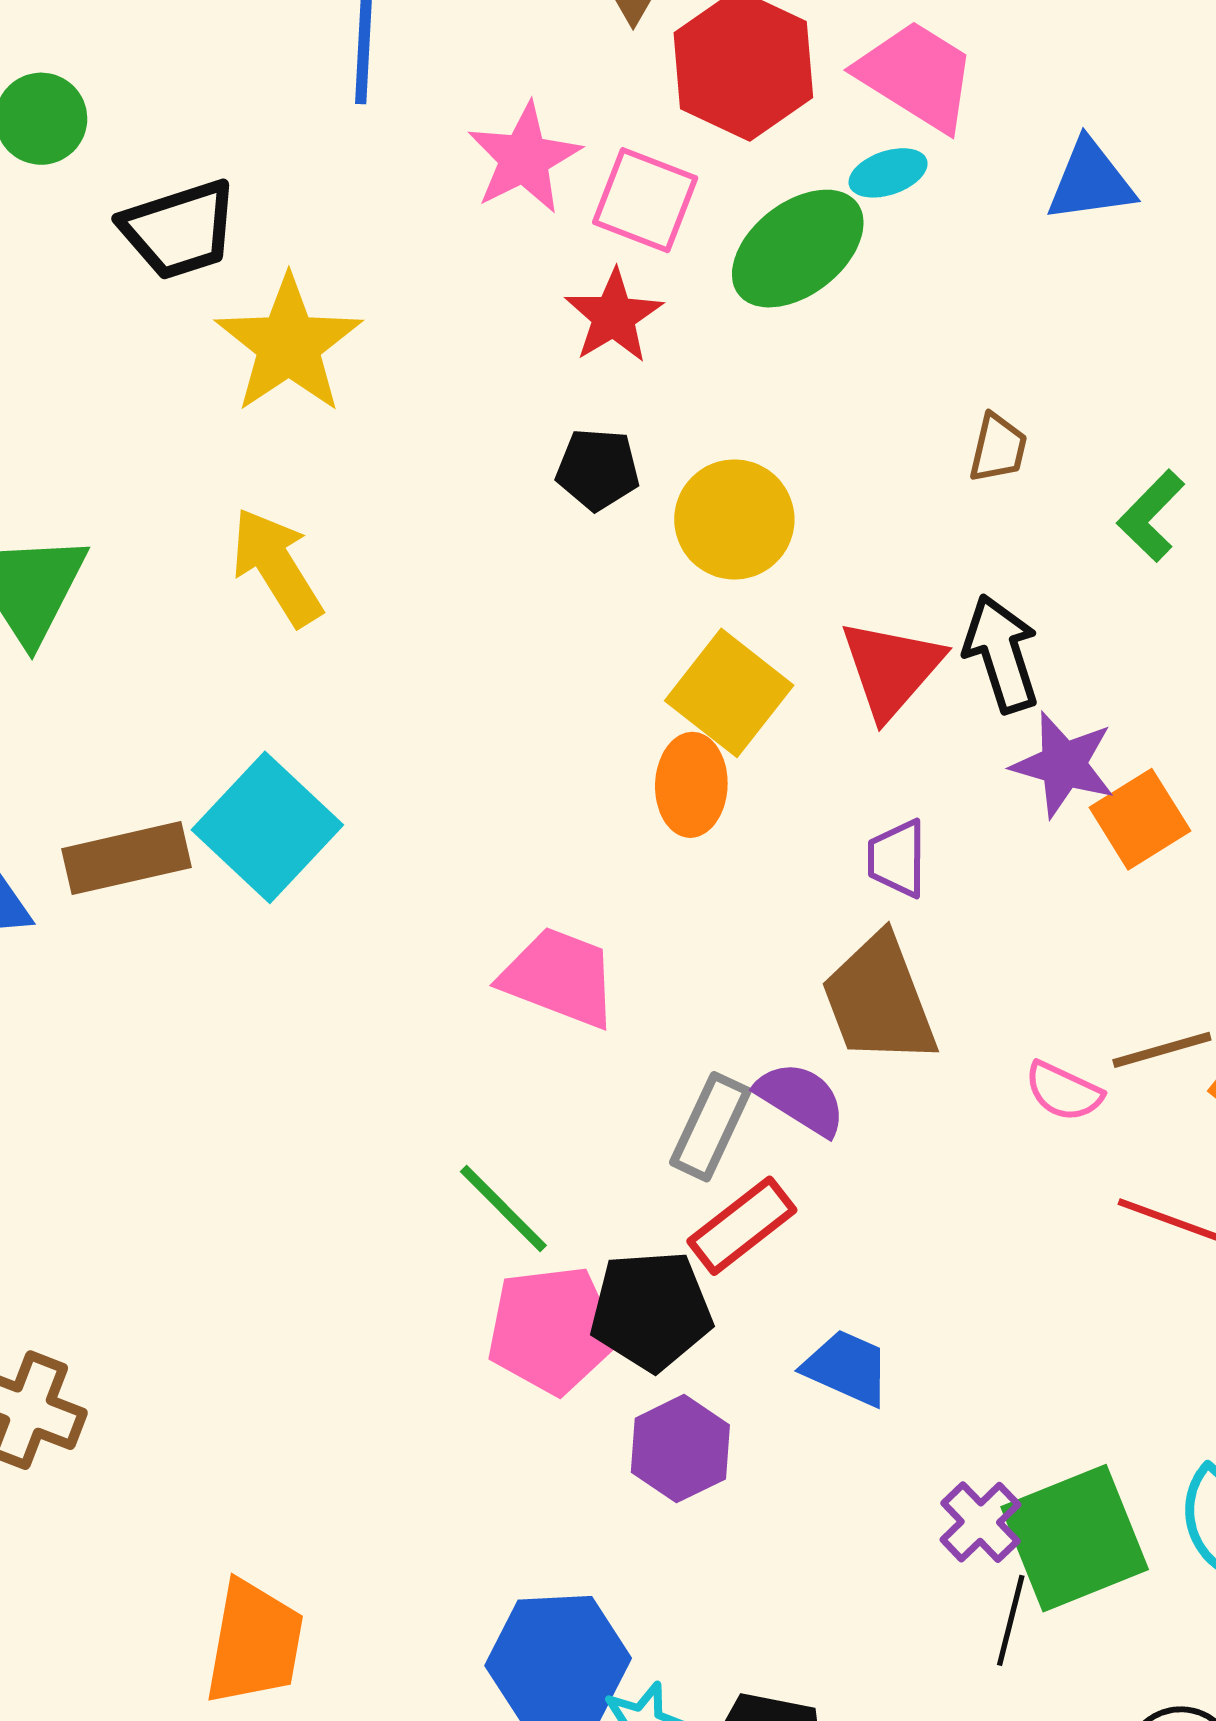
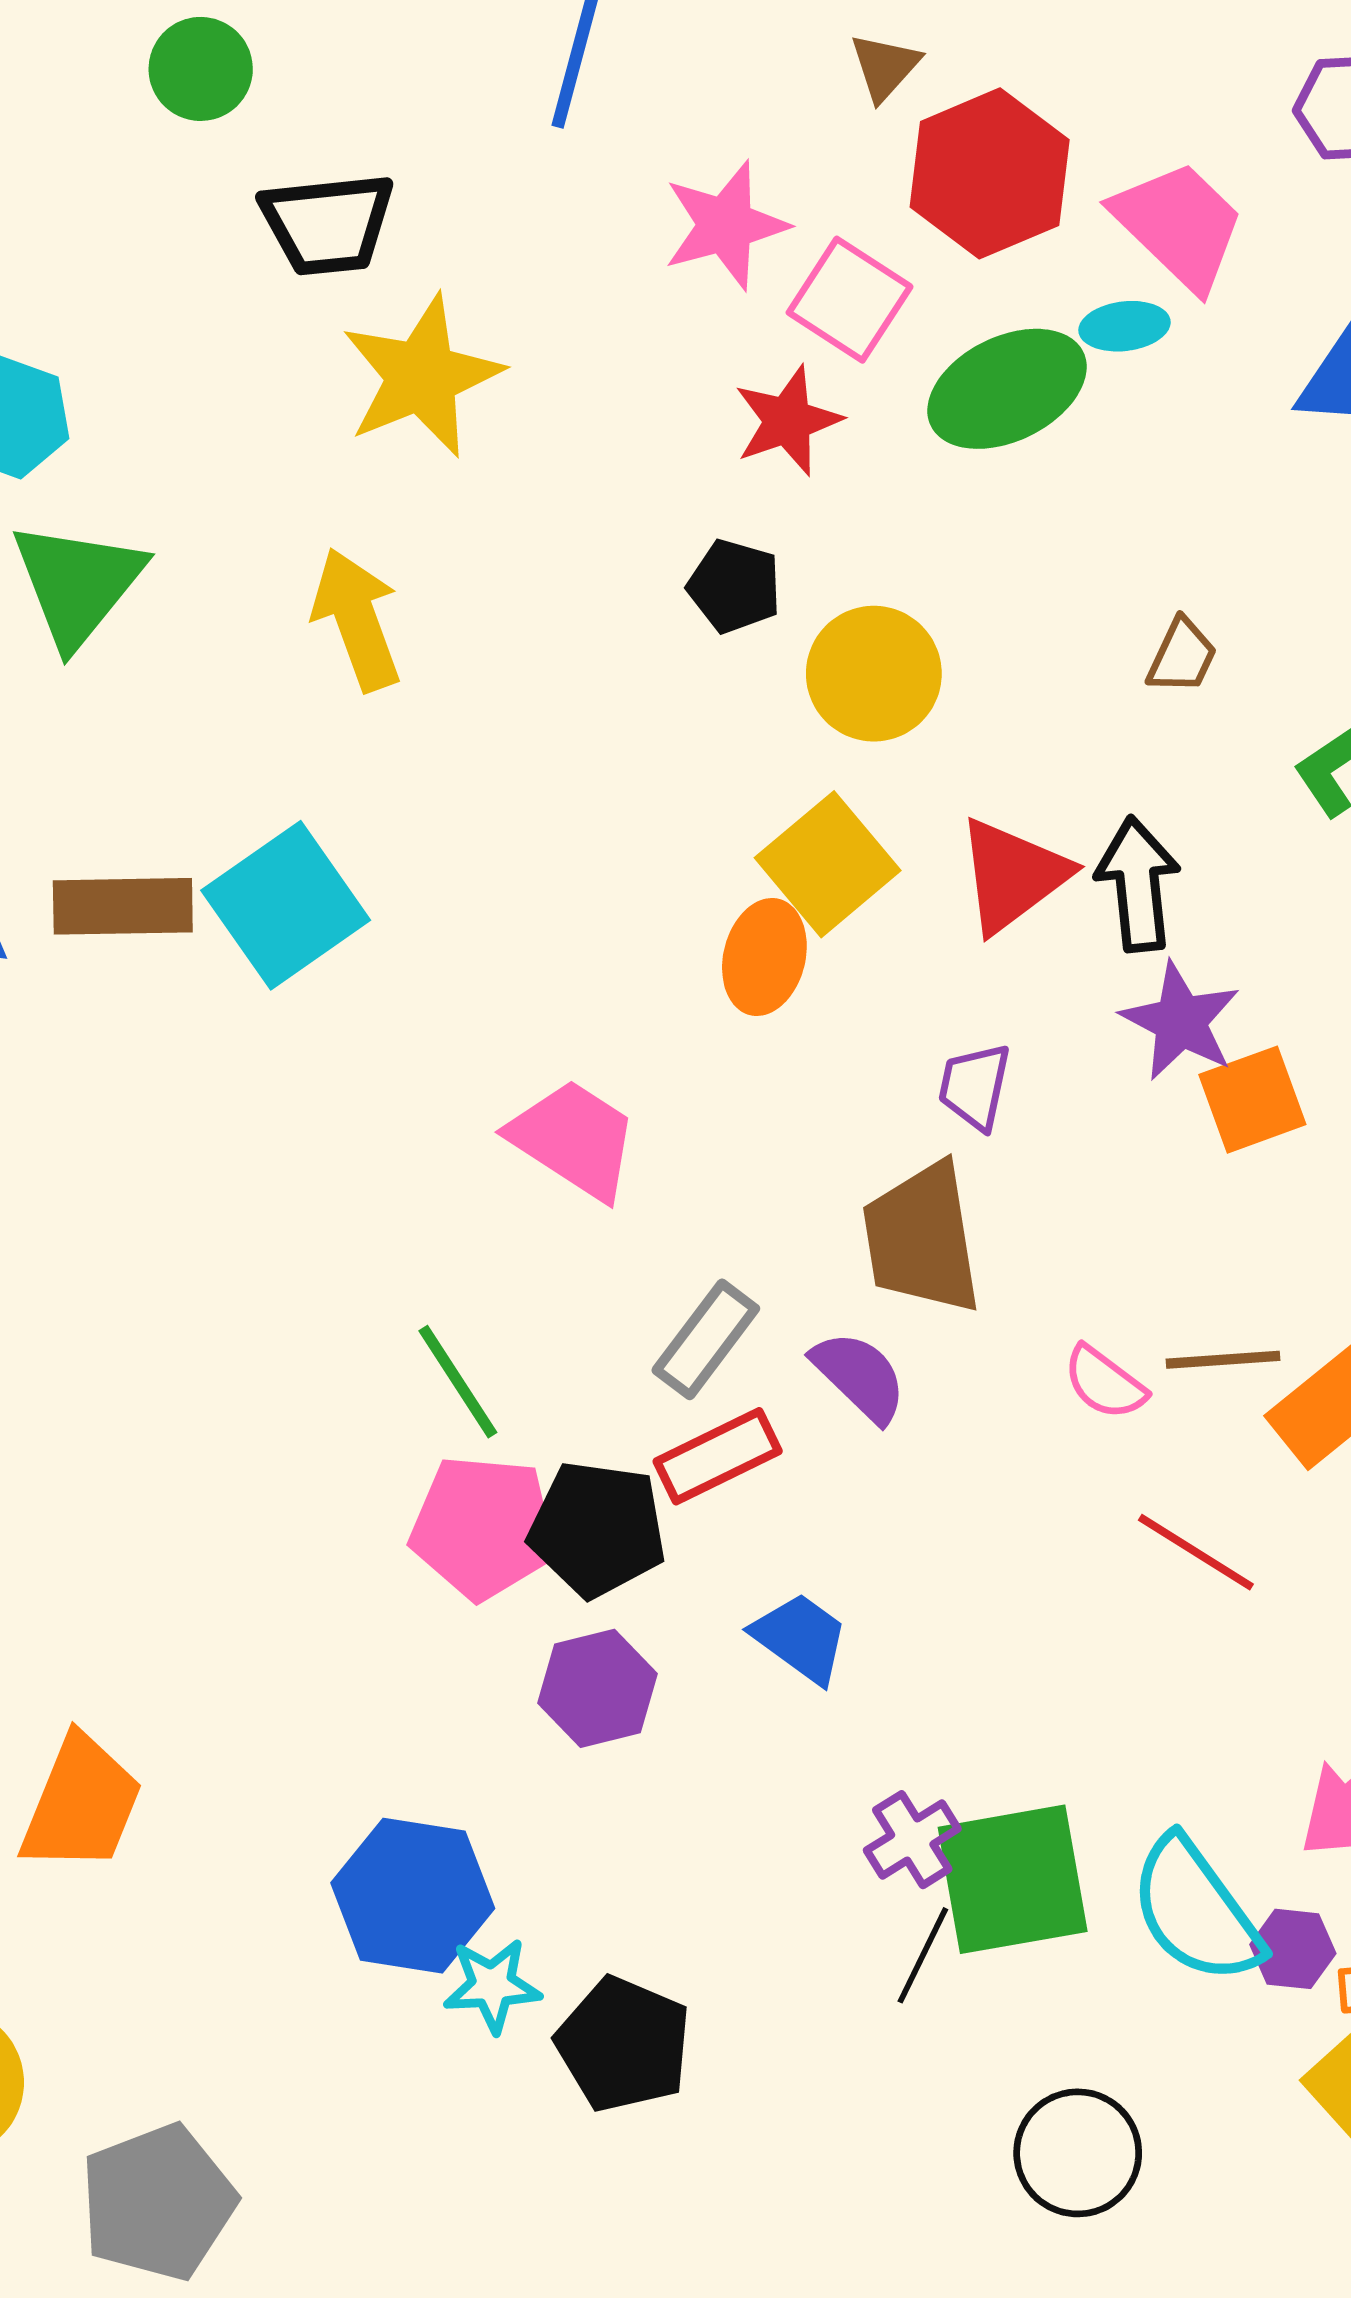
purple semicircle: (801, 1099) -> (859, 1376), moved

